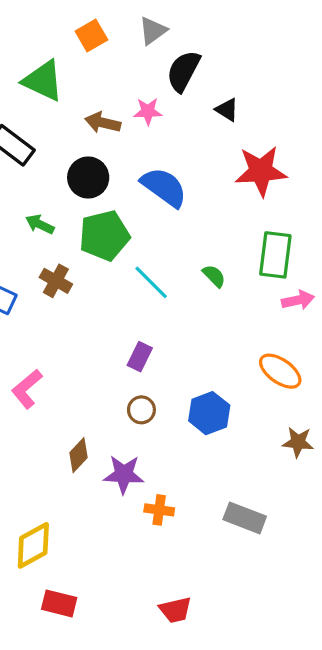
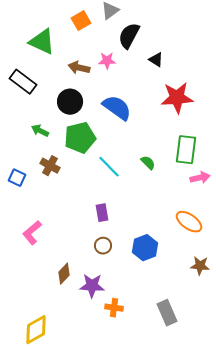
orange square: (91, 36) -> (81, 21), moved
purple rectangle: (140, 357) -> (102, 213), turned -36
gray rectangle: (245, 518) -> (167, 313), turned 45

